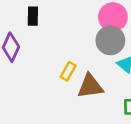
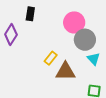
pink circle: (113, 17) -> (74, 22), moved

